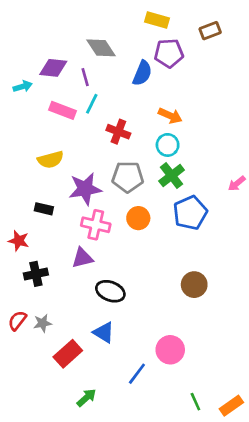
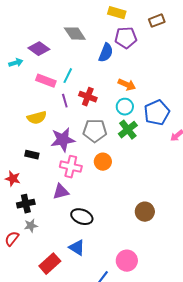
purple diamond: (53, 68) -> (39, 49), turned 30
purple line: (85, 77) -> (65, 101), moved
blue pentagon: (190, 213) -> (157, 113), moved
gray star: (43, 323) -> (31, 226), moved

